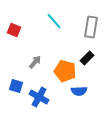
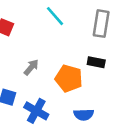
black rectangle: (87, 58) -> (96, 62), turned 56
blue semicircle: (79, 91) -> (84, 115), moved

